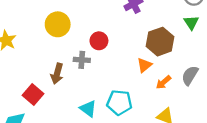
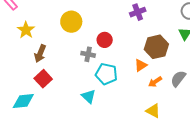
brown arrow: (57, 74) -> (40, 54), moved
cyan pentagon: (119, 102) -> (106, 74), moved

